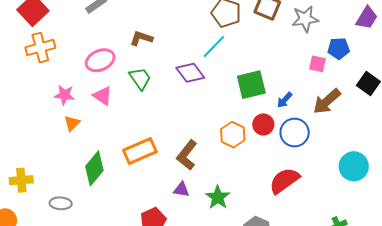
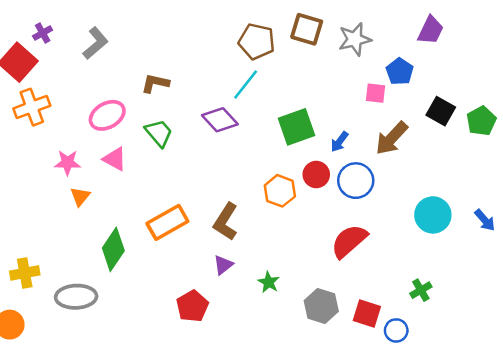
blue pentagon: (339, 48) -> (400, 71), turned -30
purple triangle: (181, 190) -> (223, 265), turned -42
green star: (218, 197) -> (269, 282), moved, size x0.7
gray ellipse: (61, 203) -> (76, 297), size x1.5

